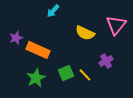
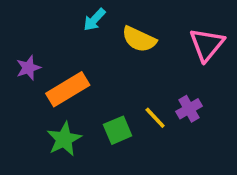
yellow semicircle: (85, 33) -> (139, 39), moved
orange rectangle: (38, 50) -> (68, 89), turned -55
yellow line: (85, 75) -> (155, 118), moved

